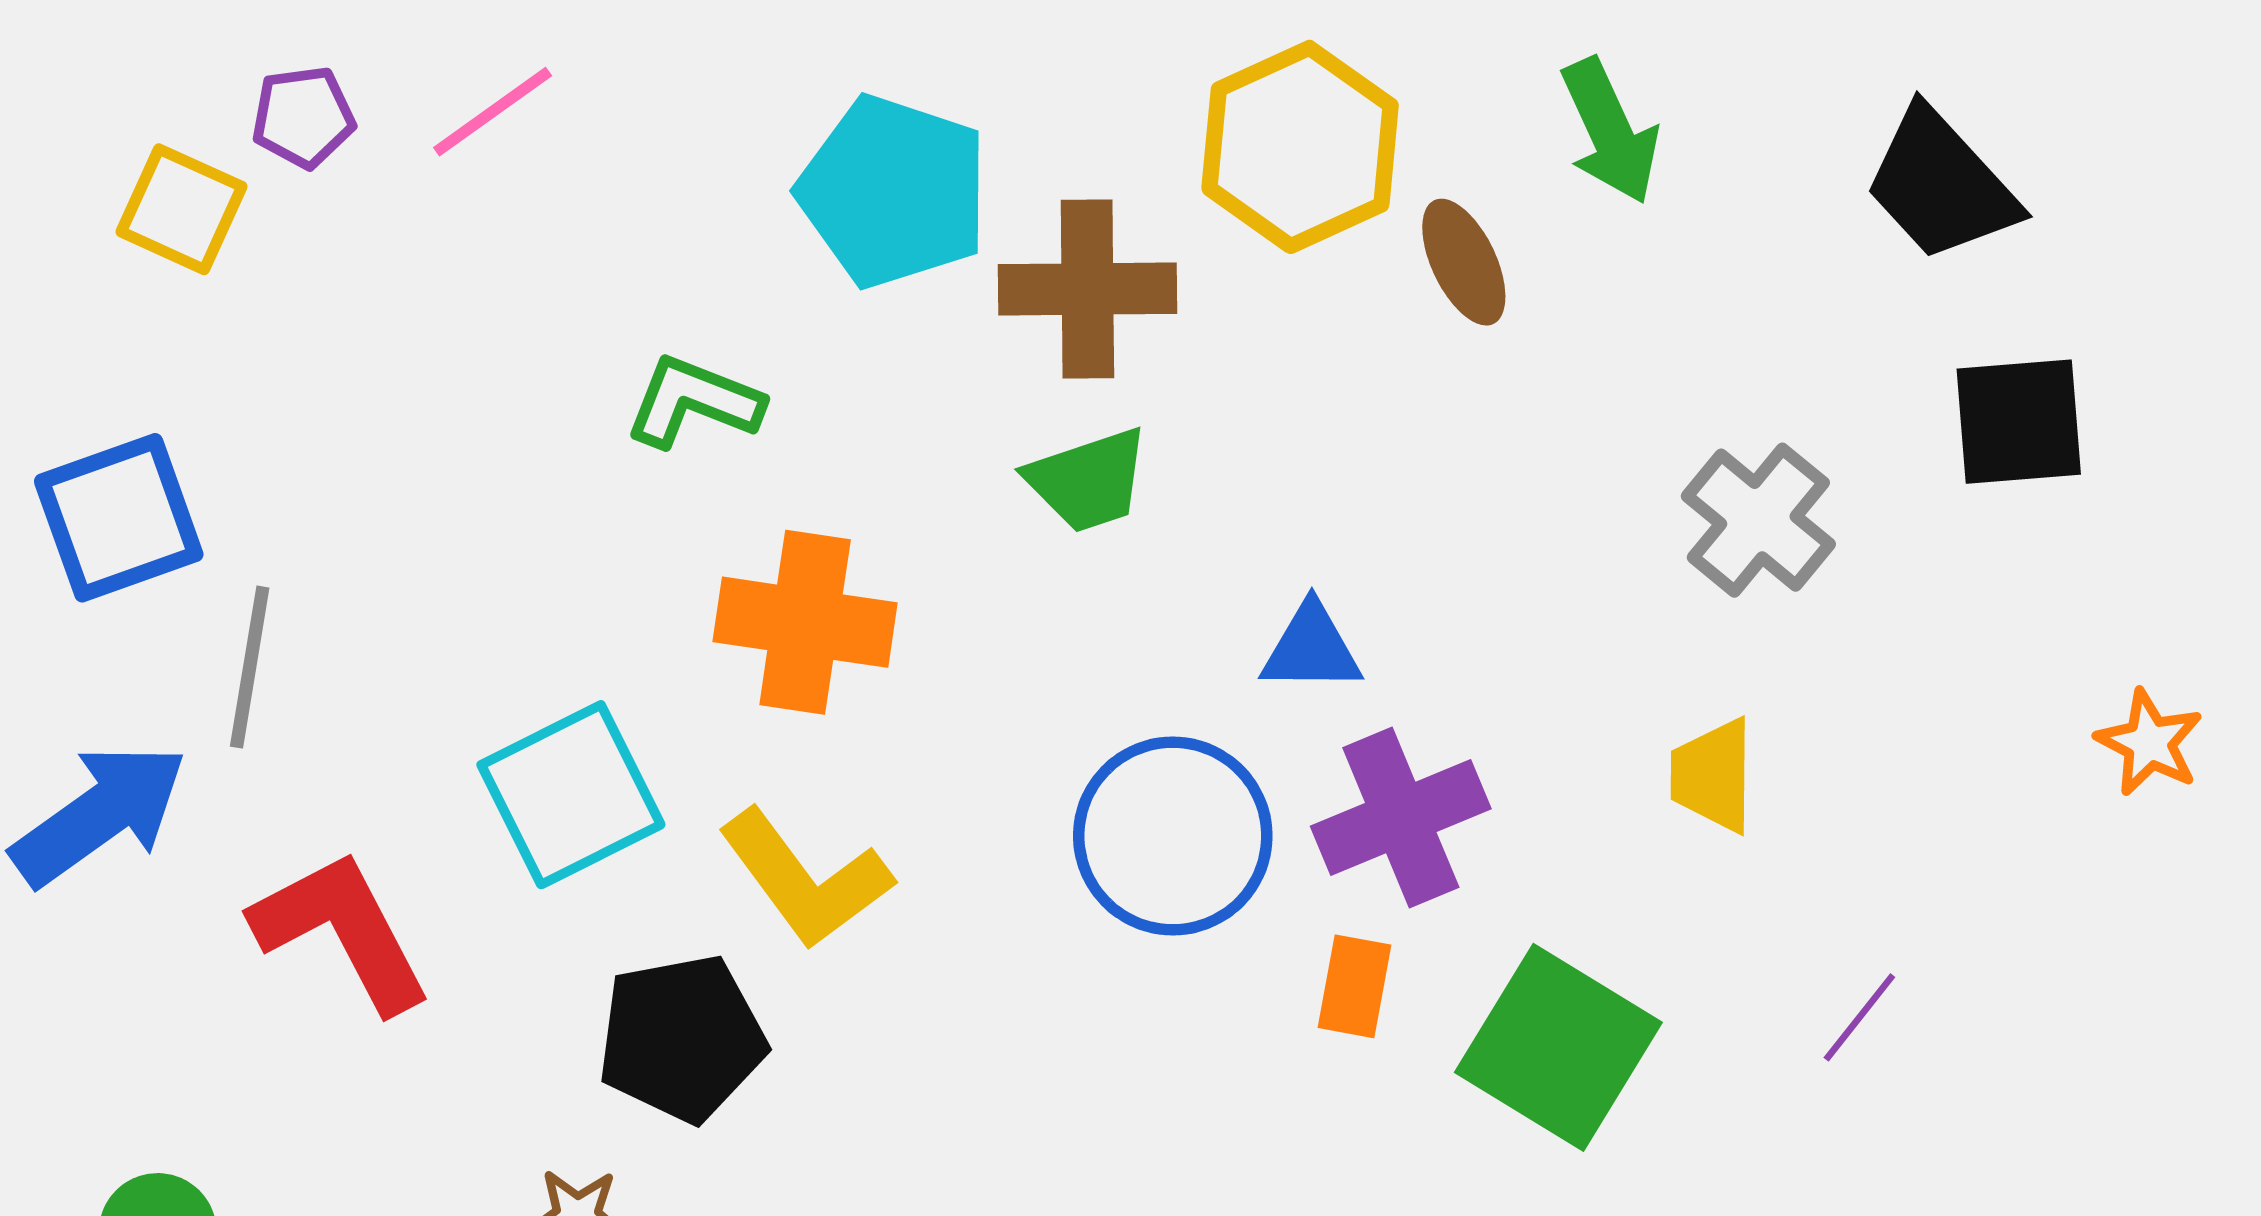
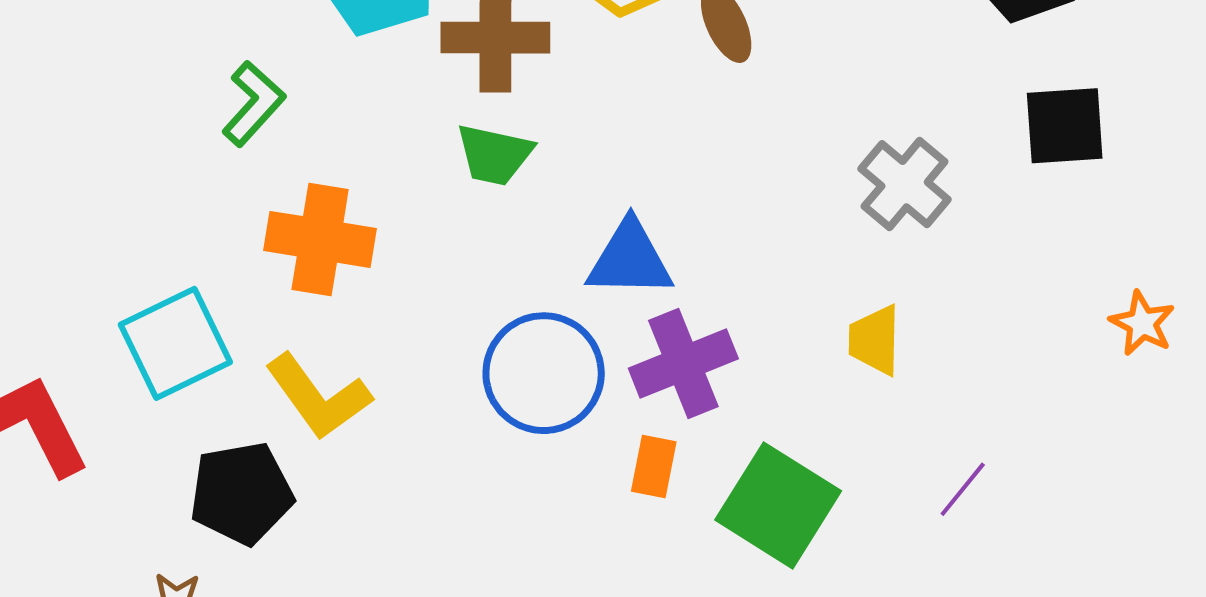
green L-shape: (694, 402) -> (253, 104), turned 110
green trapezoid: (1088, 480) -> (494, 155), turned 30
blue triangle: (1311, 648) -> (630, 259), size x1.4

